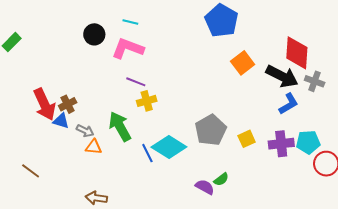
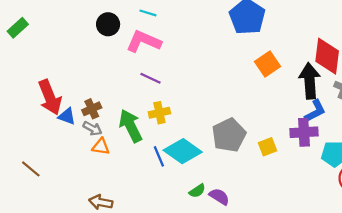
black arrow: (282, 76) -> (310, 81), turned -124
yellow cross: (147, 101) -> (159, 113), moved
brown cross: (68, 104) -> (92, 109), moved
purple cross: (281, 144) -> (304, 132), moved
green semicircle: (221, 179) -> (197, 191), moved

